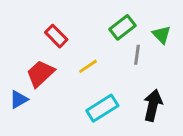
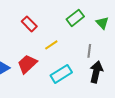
gray line: (137, 55) -> (89, 51), moved
red trapezoid: (40, 74) -> (27, 64), moved

